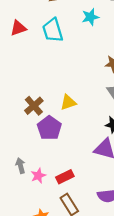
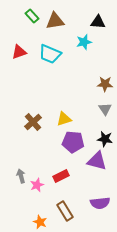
cyan trapezoid: (53, 30) -> (50, 54), turned -50
purple pentagon: (49, 128) -> (73, 142), moved, turned -30
red rectangle: (65, 177) -> (61, 176), moved

